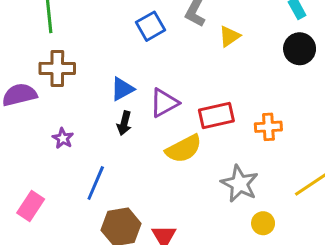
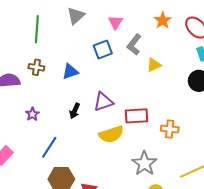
brown cross: (57, 68) -> (36, 67), size x0.7
blue triangle: (122, 89) -> (70, 72), moved

